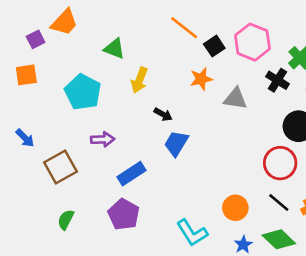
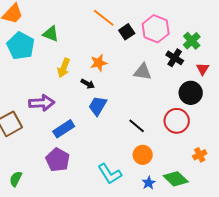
orange star: (201, 79) -> (99, 63), moved
yellow arrow: (139, 80) -> (64, 68), moved
cyan pentagon: (83, 92) -> (21, 46), moved
purple arrow: (103, 139) -> (42, 103), size x1.4
black line: (279, 203) -> (137, 126), moved
green semicircle: (66, 220) -> (16, 179), moved

